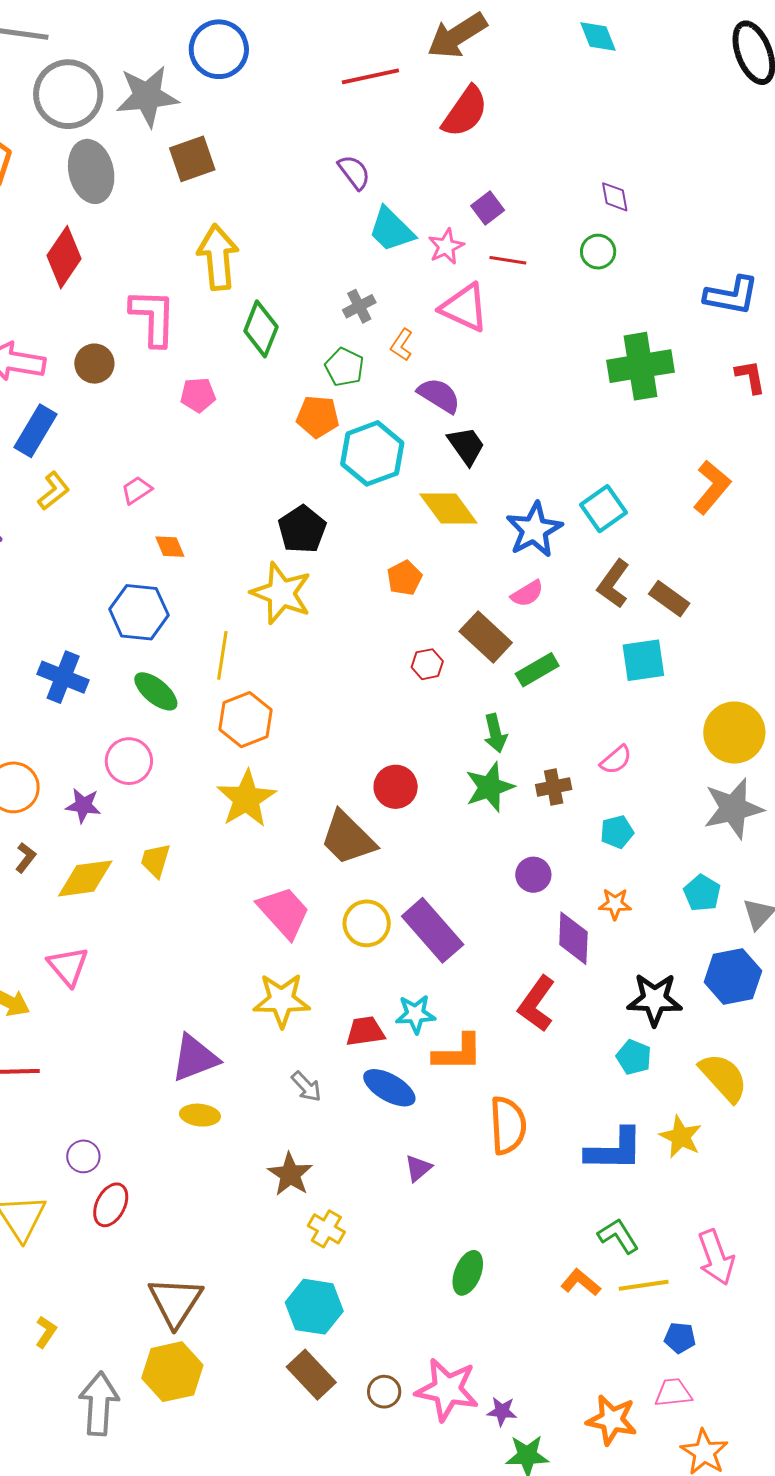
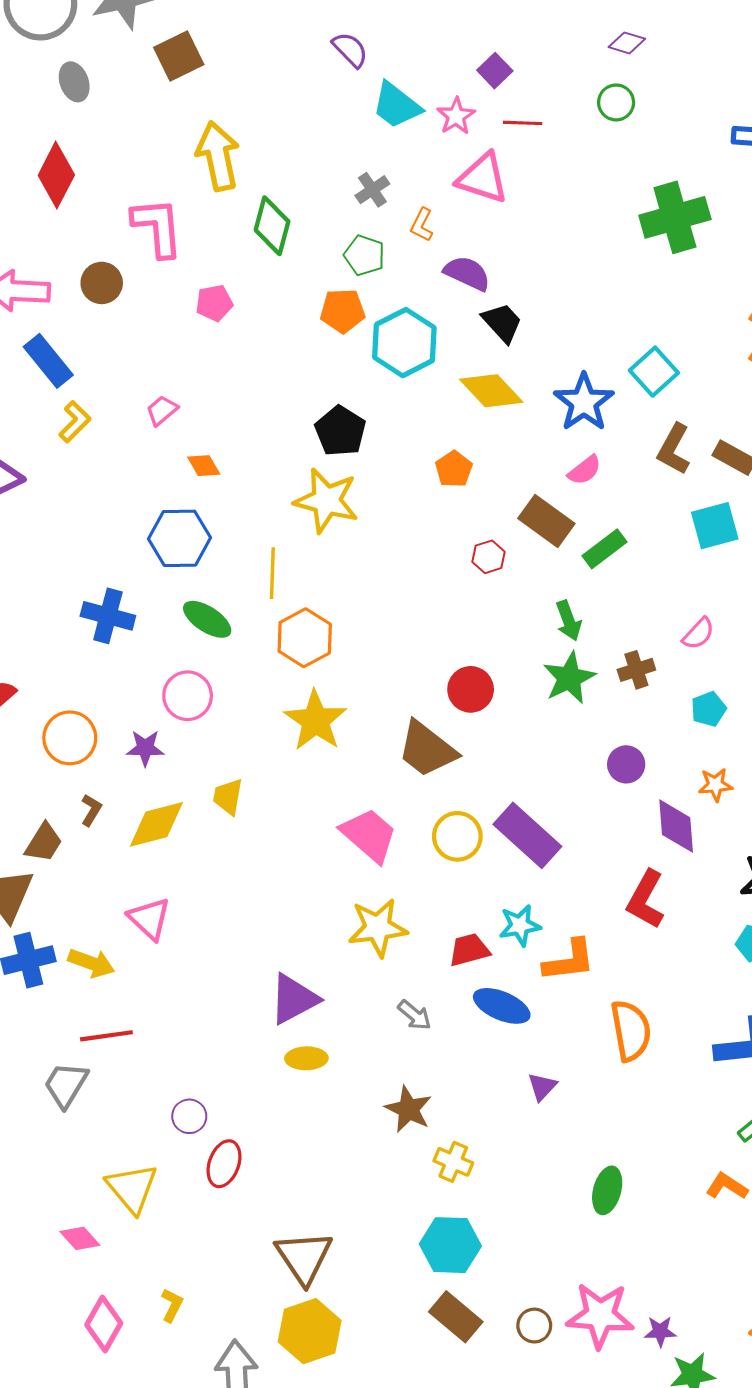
gray ellipse: (91, 171) -> (74, 82), size x0.6
purple diamond: (615, 197) -> (627, 43), turned -56
blue rectangle: (35, 431) -> (48, 361), turned -63

